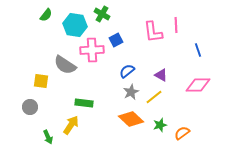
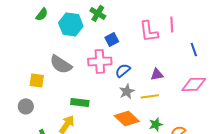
pink cross: (92, 50) -> (100, 61), moved
purple triangle: (161, 75) -> (157, 74), turned -40
yellow line: (154, 97) -> (150, 96), turned 30

